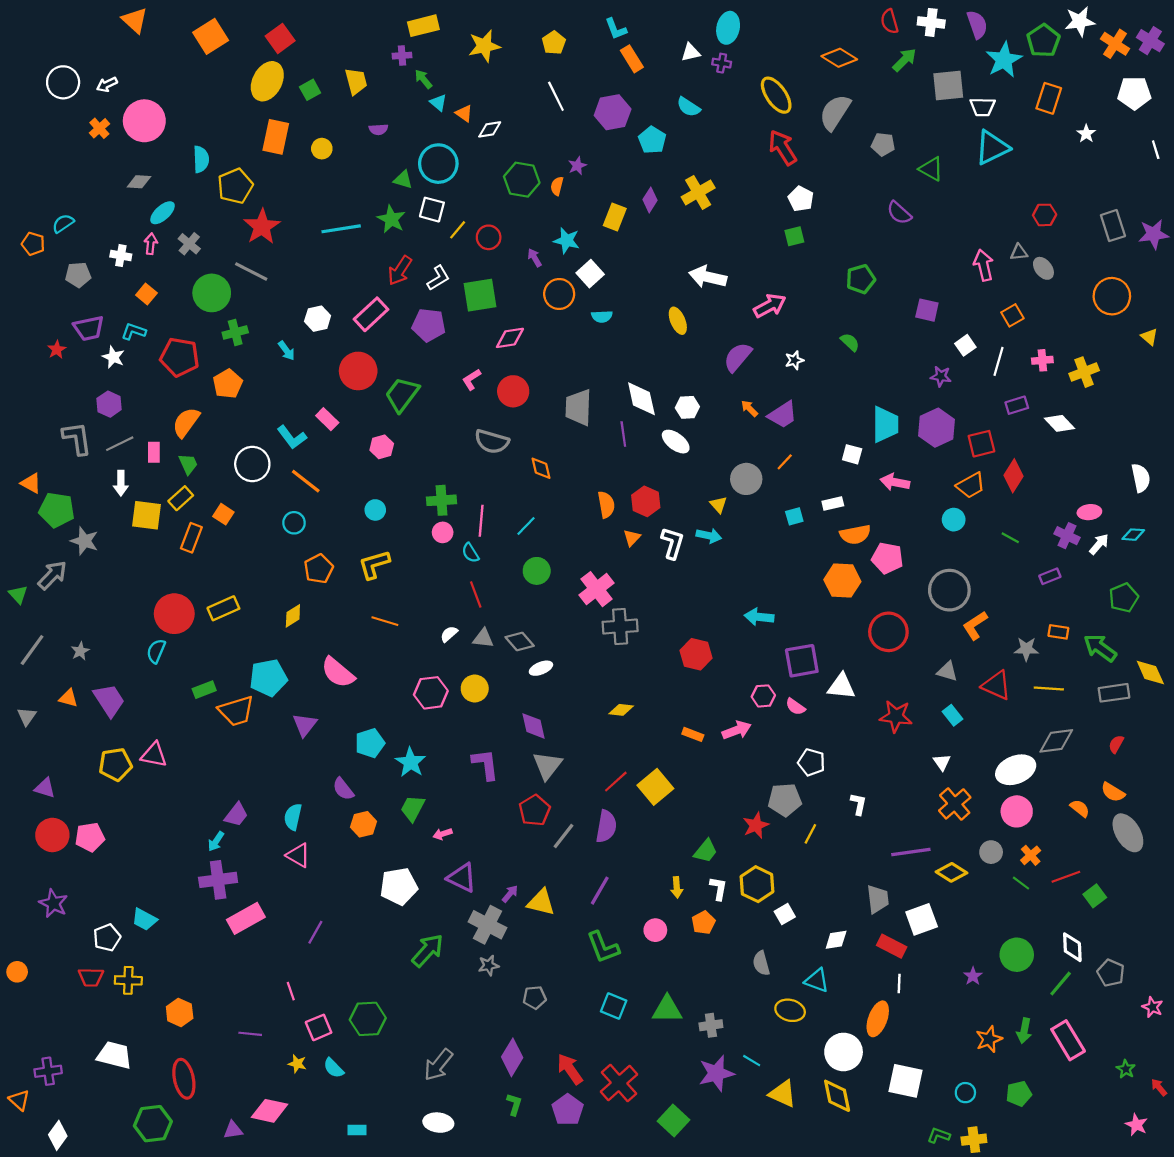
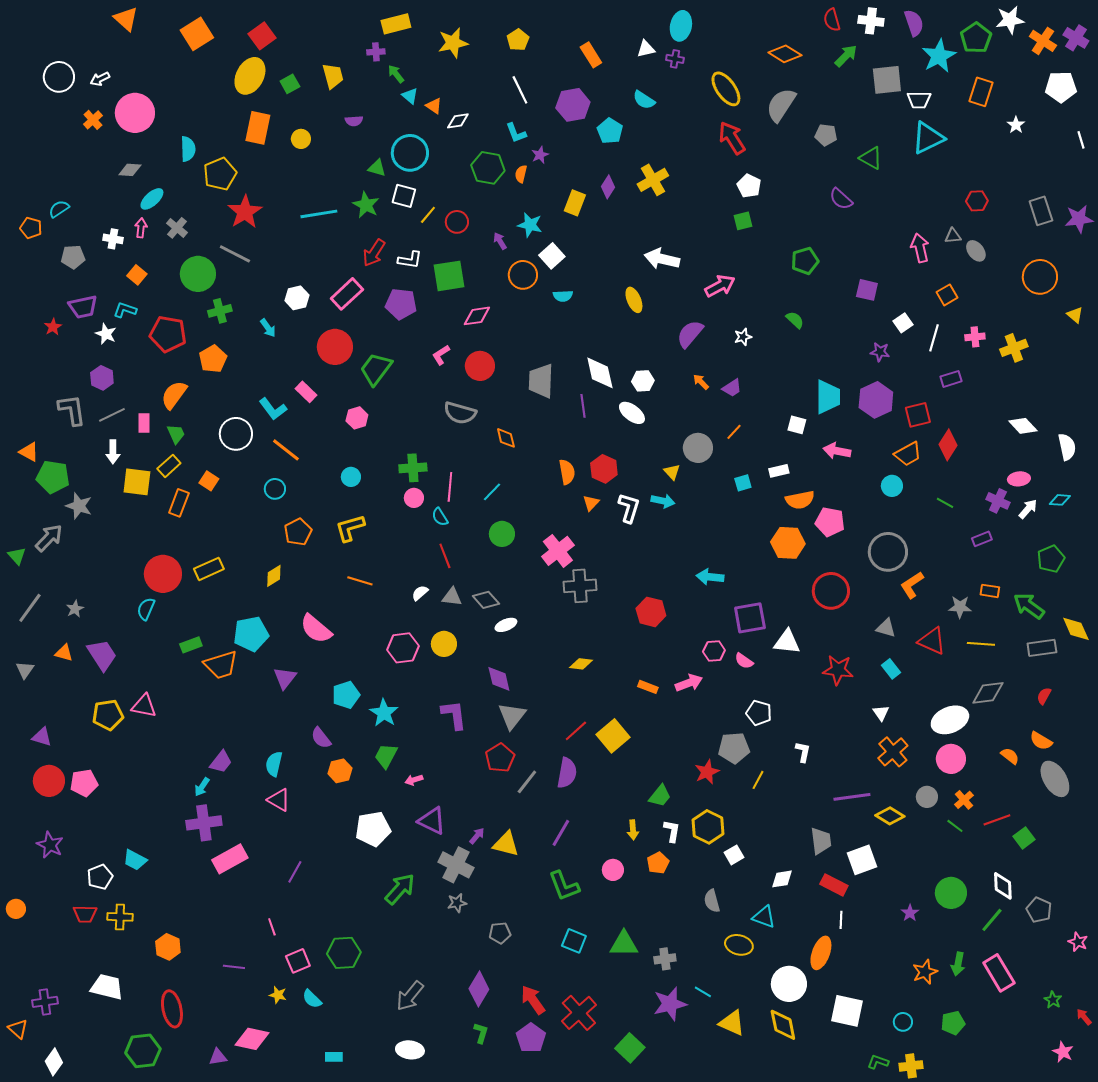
cyan L-shape: (616, 29) -> (516, 133), moved
white L-shape: (438, 278) -> (410, 260), turned 40
purple trapezoid: (783, 415) -> (732, 388), size x0.7
white diamond: (1059, 423) -> (1023, 426), moved

